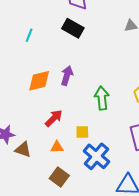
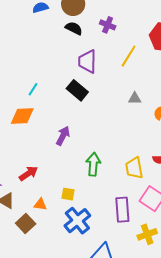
orange diamond: (39, 81) -> (22, 116), moved
red arrow: (54, 118) -> (28, 173), moved
brown square: (59, 177) -> (26, 224), moved

